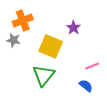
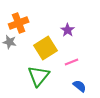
yellow square: (51, 46) -> (46, 48), turned 35
pink line: (92, 66) -> (72, 62), moved

